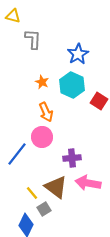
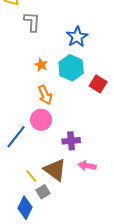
pink arrow: (88, 183) -> (87, 166), size x0.7

